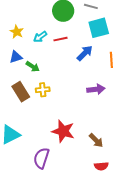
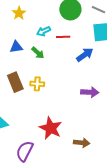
yellow star: (17, 32) -> (19, 13), moved
green arrow: (33, 66) -> (38, 53), moved
brown arrow: (96, 140) -> (82, 143), turned -49

